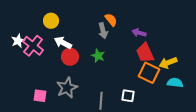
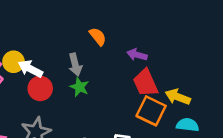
yellow circle: (51, 21) -> (14, 62), moved
gray arrow: (103, 31) -> (75, 65), moved
yellow arrow: (168, 63) -> (178, 97), turned 42

